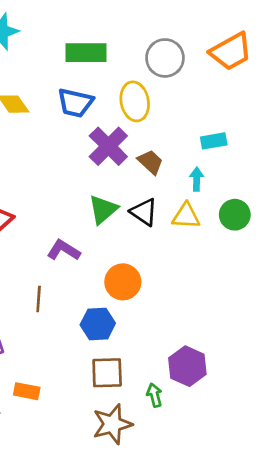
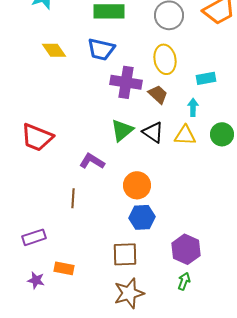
yellow ellipse: (135, 101) -> (165, 59), moved
purple cross: (108, 146) -> (126, 82), turned -36
blue hexagon: (98, 324) -> (142, 217), moved
green arrow: (154, 395) -> (184, 281), moved, turned 36

